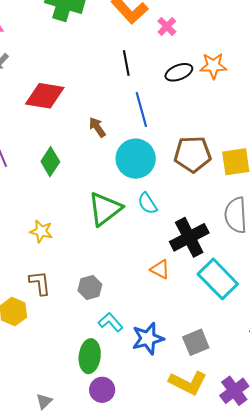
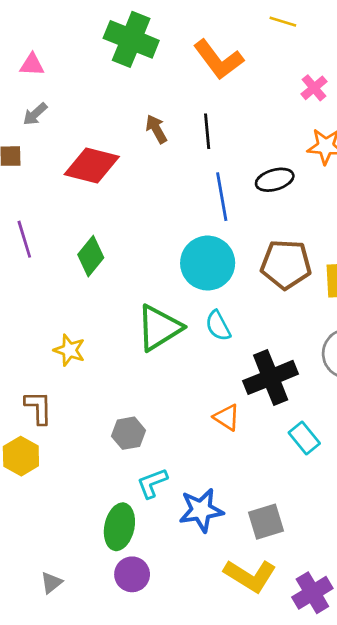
pink cross: (167, 26) -> (314, 88), moved
black ellipse: (179, 72) -> (275, 180), moved
brown arrow: (97, 127) -> (156, 129), moved
cyan rectangle: (218, 279) -> (304, 438), size x0.6
brown L-shape: (40, 283) -> (38, 407), moved
cyan L-shape: (110, 322) -> (152, 483), turned -75

